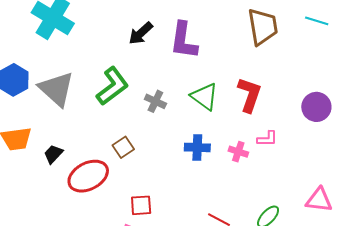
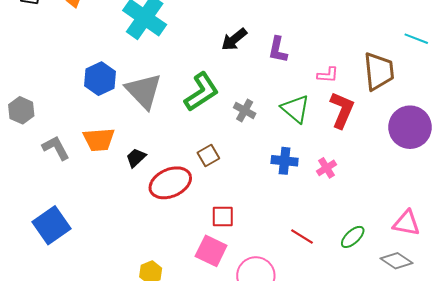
brown trapezoid: (263, 27) -> (379, 71), moved
purple L-shape: (184, 40) -> (278, 50), size x0.7
purple circle: (316, 107) -> (410, 127), size x1.4
pink L-shape: (267, 139) -> (328, 75), moved
pink cross: (238, 152) -> (326, 168), turned 36

